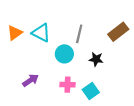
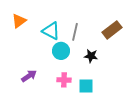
orange triangle: (15, 33) -> (19, 21), moved
cyan triangle: (41, 33) -> (51, 31), moved
cyan square: (91, 91) -> (86, 86), turned 35

